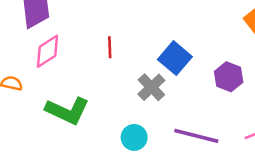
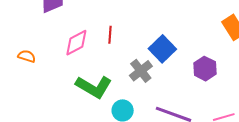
pink diamond: (47, 51) -> (76, 43), moved
green L-shape: (67, 111) -> (94, 87), moved

